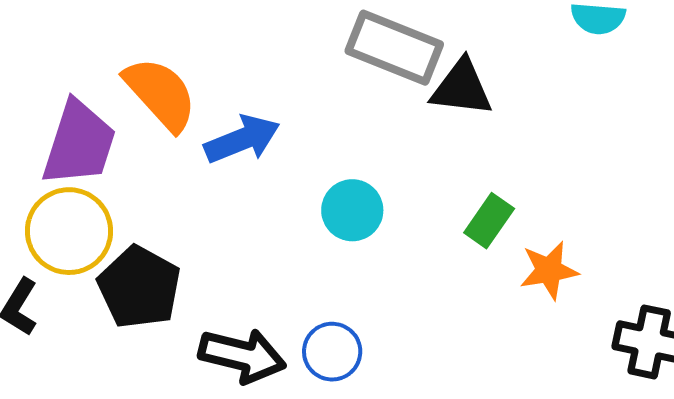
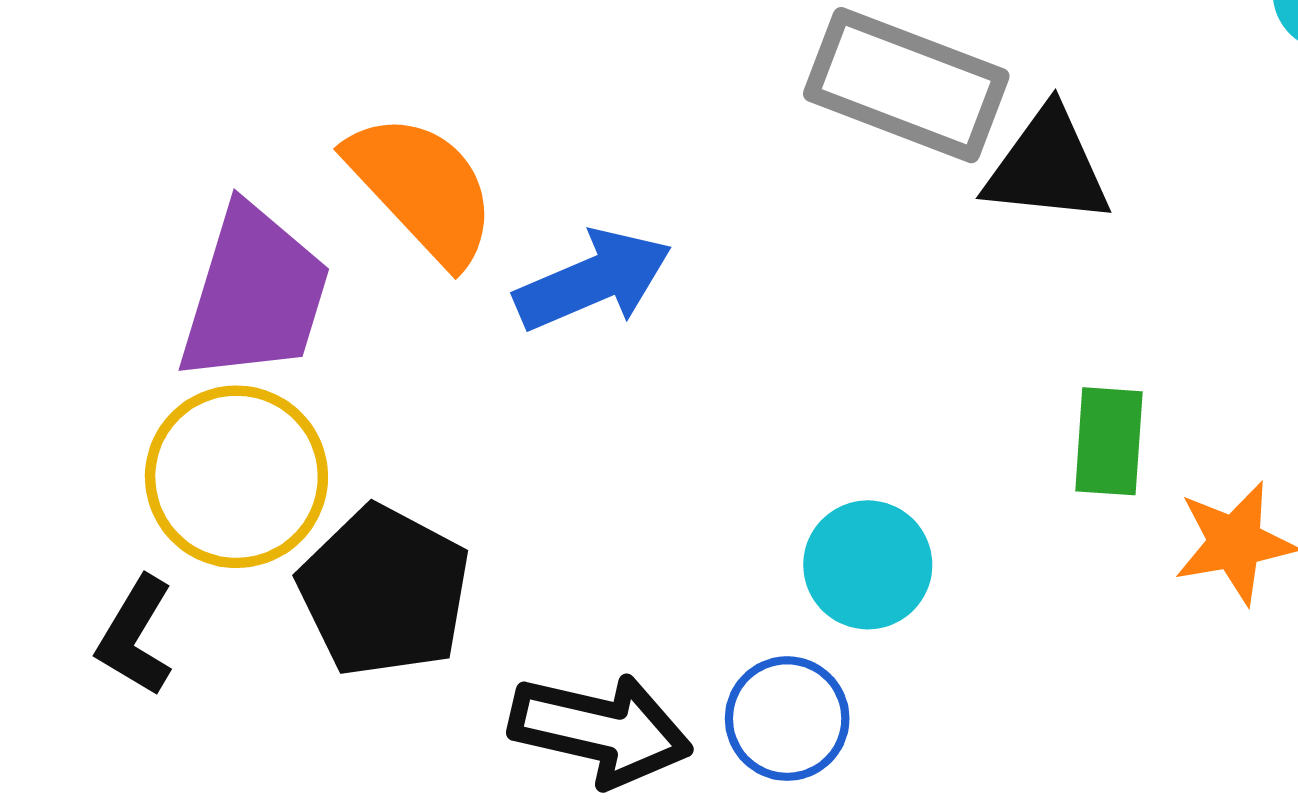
cyan circle: (352, 210) -> (868, 565), moved
green rectangle: (489, 221) -> (1109, 441), turned -30

